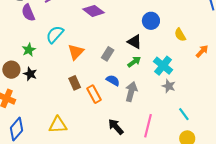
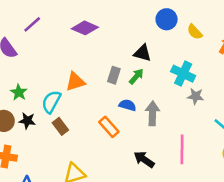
blue circle: (151, 21) -> (167, 19), moved
cyan semicircle: (55, 34) -> (51, 102), moved
orange triangle: (76, 52) -> (75, 82), turned 42
green arrow: (134, 62) -> (136, 76), moved
brown rectangle: (75, 83) -> (60, 126), moved

